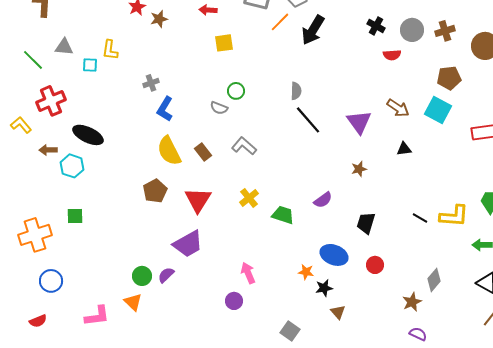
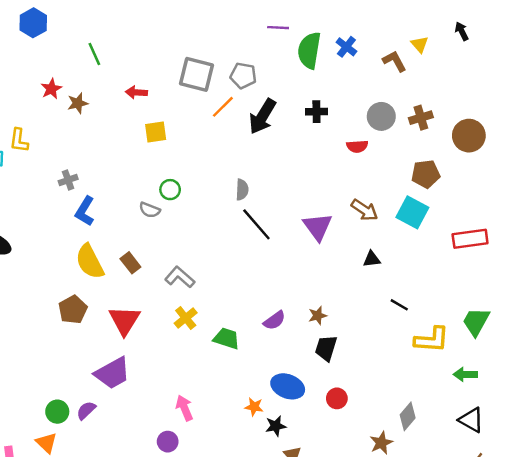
black cross: (376, 26) -> (316, 112), moved, turned -30
gray L-shape: (244, 146) -> (180, 277), moved
brown star: (359, 169) -> (318, 316), moved
black line: (420, 218) -> (399, 305), moved

